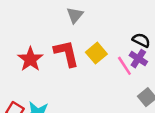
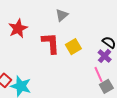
red star: (30, 59) -> (18, 28), moved
pink line: (124, 66) -> (99, 74), moved

